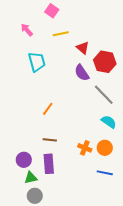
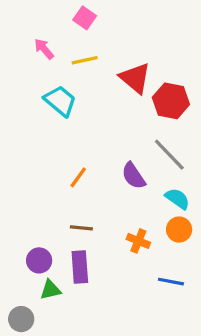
yellow line: (61, 34) -> (85, 60), moved
red triangle: (83, 48) -> (135, 78), size x1.5
cyan trapezoid: (37, 62) -> (60, 101), turned -35
purple semicircle: (82, 73) -> (133, 176), moved
orange circle: (105, 148) -> (179, 230), moved
gray circle: (35, 196) -> (21, 319), moved

